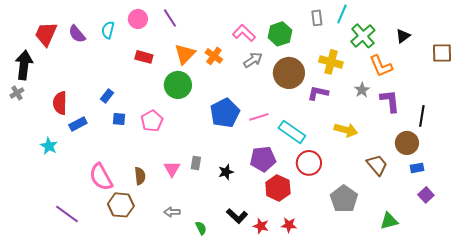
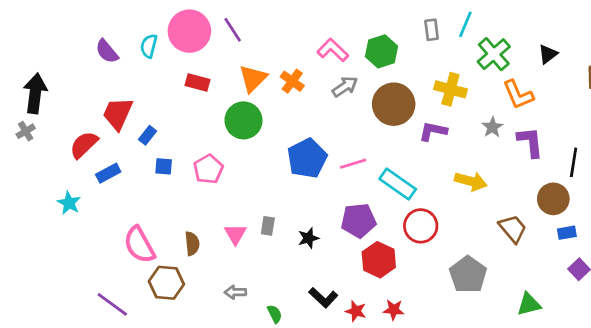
pink circle: (138, 19) -> (189, 31), size x1.6
red trapezoid: (46, 34) -> (118, 114), moved
red semicircle: (60, 103) -> (84, 145), turned 45
purple line: (67, 214) -> (112, 304), moved

